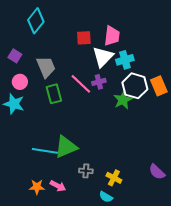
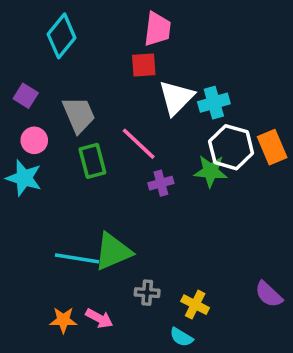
pink trapezoid: (112, 36) -> (157, 29), moved
purple cross: (99, 82) -> (161, 183), moved
green star: (123, 100) -> (210, 171), turned 30

